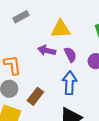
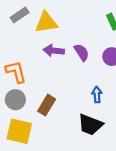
yellow triangle: (61, 29) -> (46, 23), moved
blue arrow: (70, 83) -> (97, 95), moved, size x0.6

